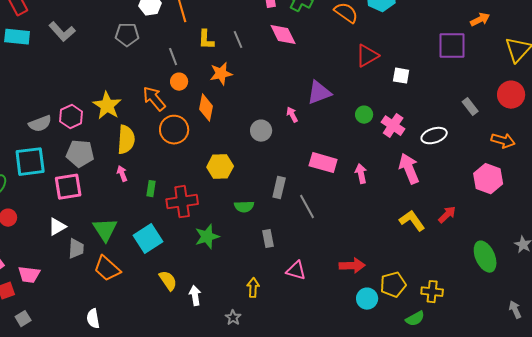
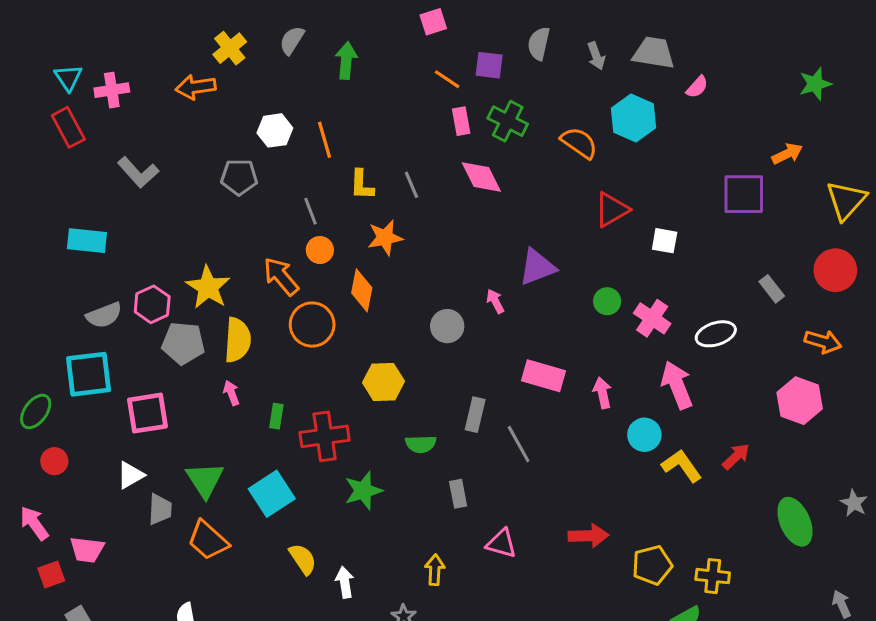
cyan rectangle: (17, 37) -> (87, 241), moved
gray pentagon: (80, 154) -> (183, 343), moved
cyan circle: (367, 299) -> (644, 435), moved

